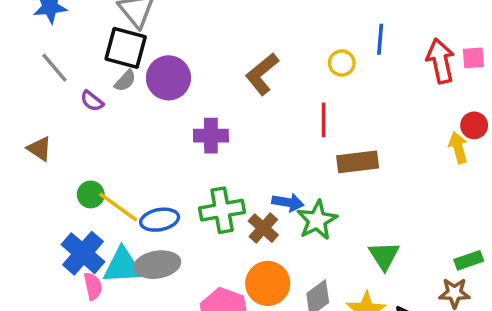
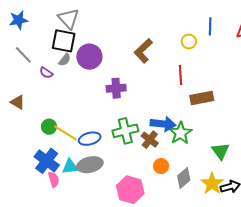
blue arrow: (288, 202) -> (163, 124), size x1.4
cyan triangle: (123, 266) -> (70, 167), size x0.7
orange circle: (268, 283) -> (161, 166), moved, size x0.6

